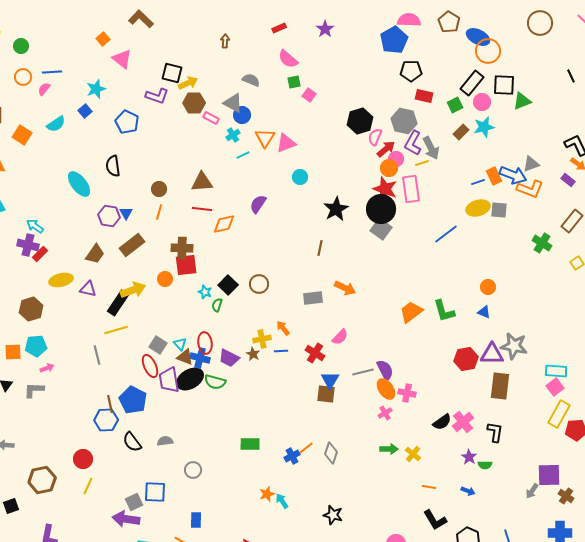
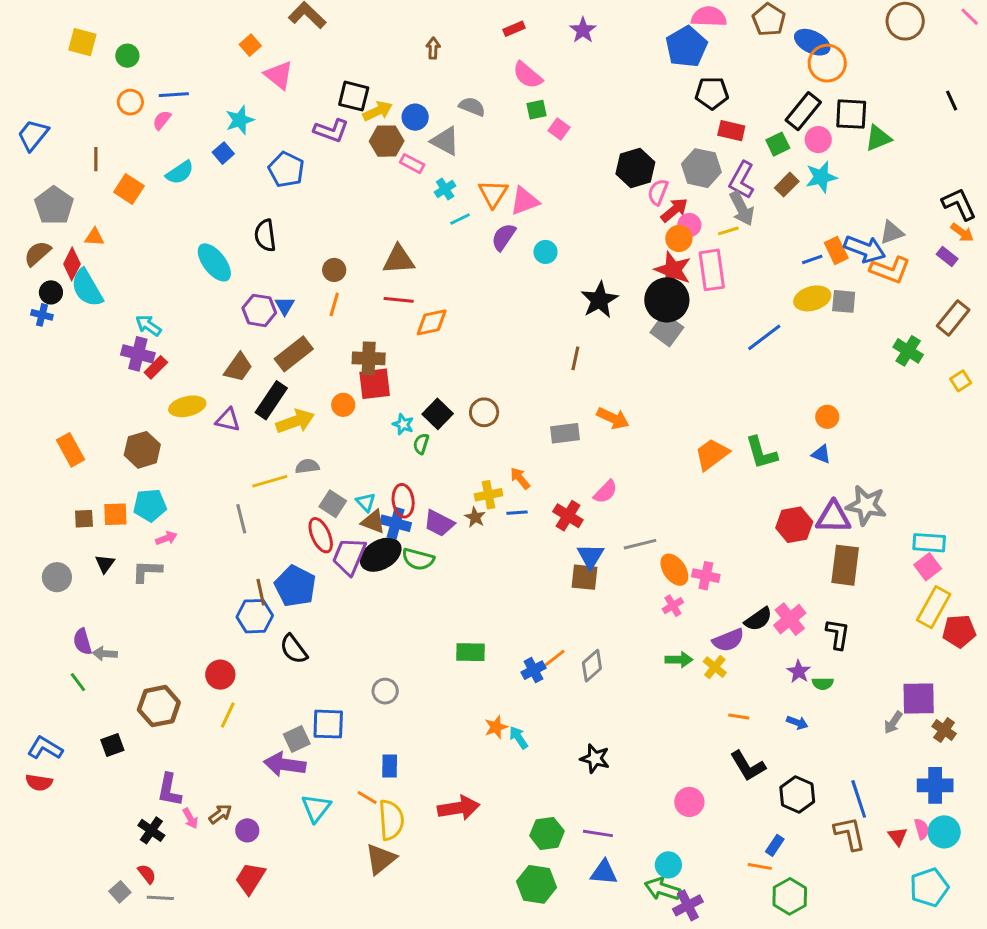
blue circle: (242, 115) -> (415, 117), moved
purple L-shape: (413, 143) -> (742, 180), moved
purple semicircle: (258, 204) -> (504, 237), moved
black rectangle: (118, 303) -> (271, 400), moved
purple semicircle: (385, 370) -> (728, 640), moved, turned 95
purple trapezoid: (169, 380) -> (349, 556), turned 32
gray semicircle: (165, 441) -> (307, 466), moved
gray diamond: (331, 453) -> (592, 666), turned 30

